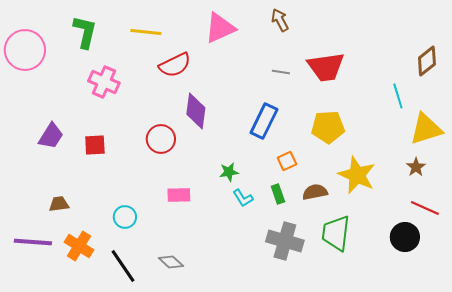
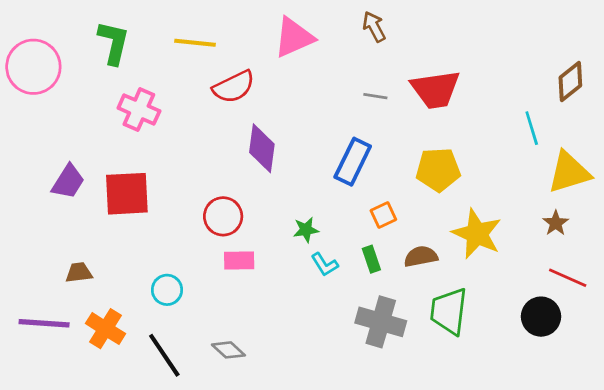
red circle: (161, 139) -> (223, 216), moved
red square: (95, 145) -> (127, 194), size x1.6

